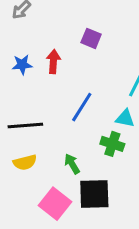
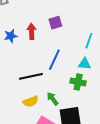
purple square: (91, 38) -> (55, 23), moved, turned -32
black line: (25, 125) -> (31, 76), moved
yellow semicircle: (25, 162) -> (31, 101), moved

